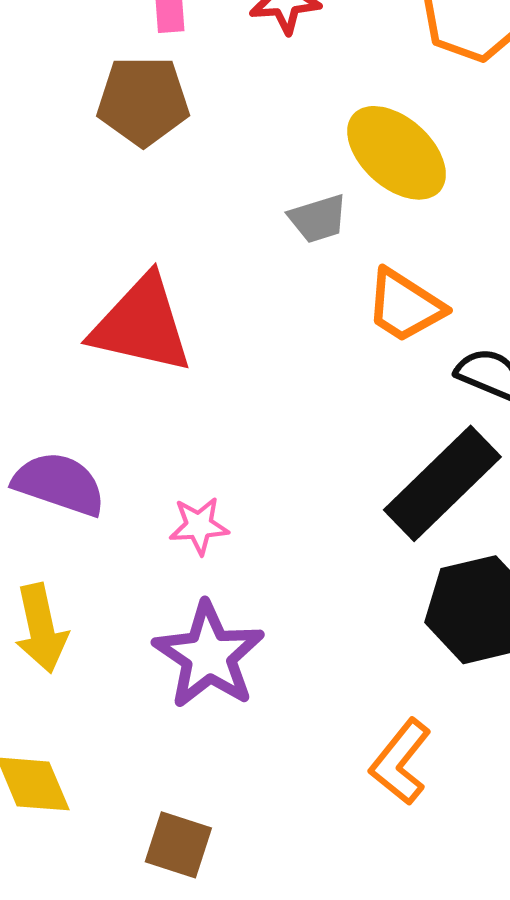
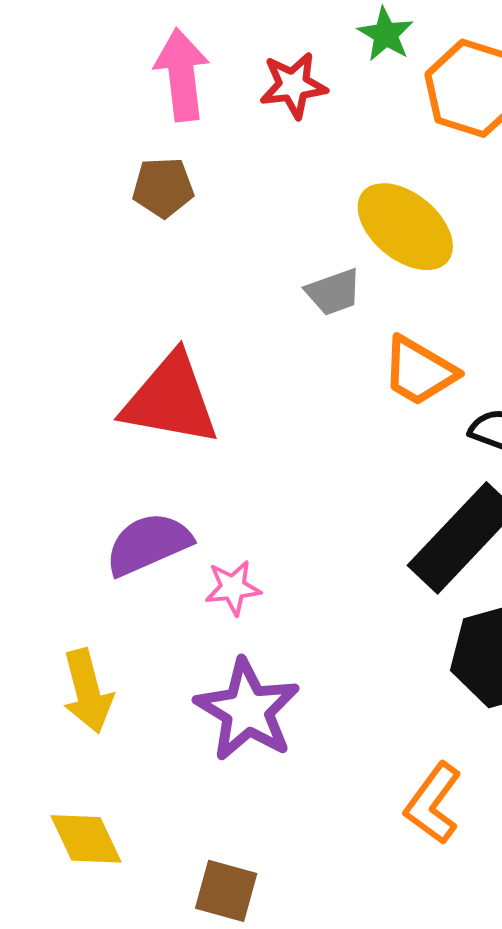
brown pentagon: (143, 101) -> (163, 187), size x0.7
purple semicircle: (59, 484) -> (148, 544), moved, turned -40

